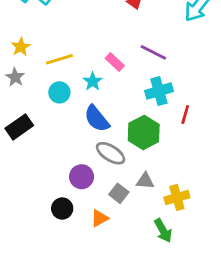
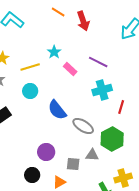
cyan star: (93, 81) -> (54, 52), moved
green hexagon: (144, 132) -> (112, 139), moved
gray ellipse: (111, 153) -> (83, 126), moved
gray square: (119, 193) -> (73, 164), turned -32
yellow cross: (177, 197) -> (123, 178), moved

